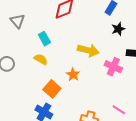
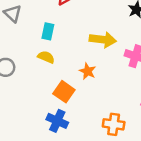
cyan rectangle: (44, 39) -> (48, 31), turned 48

